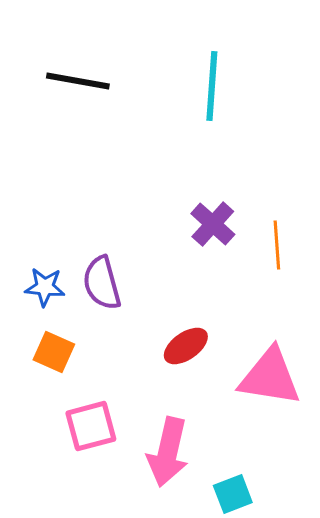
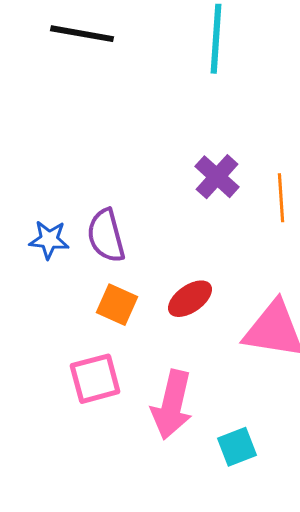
orange square: (54, 352) -> (117, 305), moved

